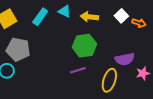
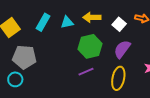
cyan triangle: (65, 11) -> (67, 22), moved, turned -32
white square: (121, 16) -> (119, 24), moved
purple semicircle: (125, 59) -> (122, 49), moved, turned 144

